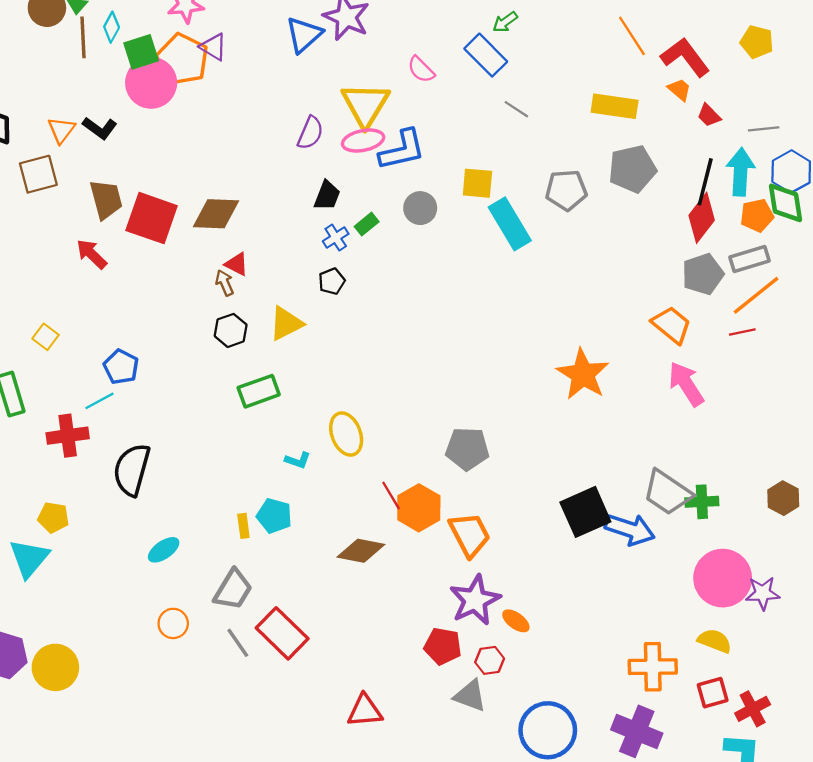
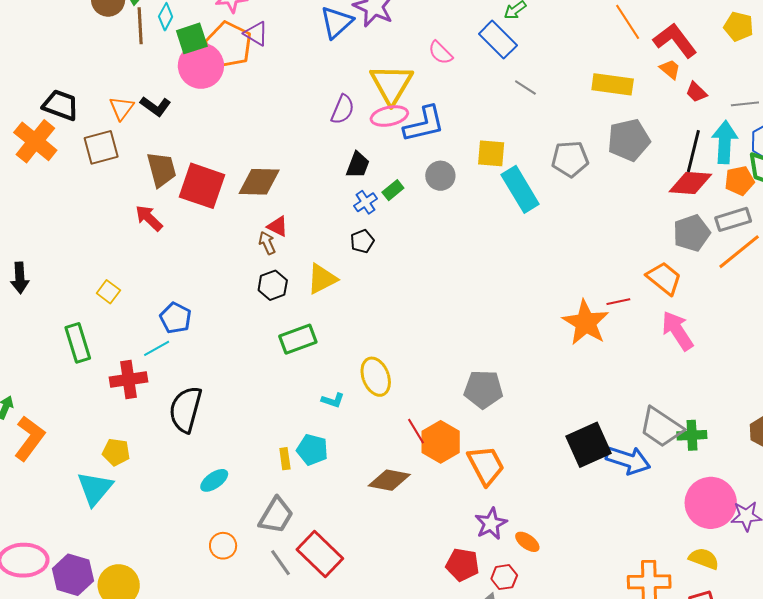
red diamond: (702, 218) -> (690, 183), turned 57
red line: (742, 332) -> (618, 302), moved
purple star: (475, 600) -> (491, 524), size x0.7

